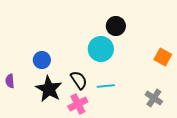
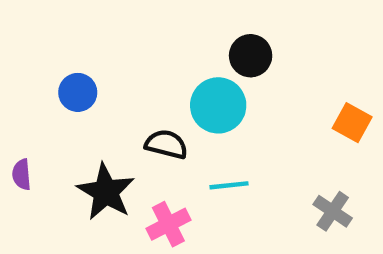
blue circle: (42, 60) -> (78, 92), moved
black semicircle: (79, 80) -> (166, 144), moved, turned -42

